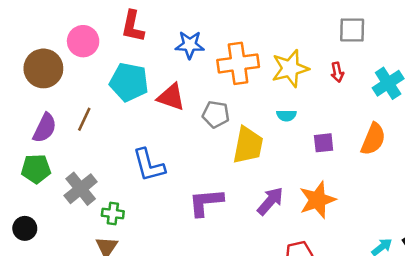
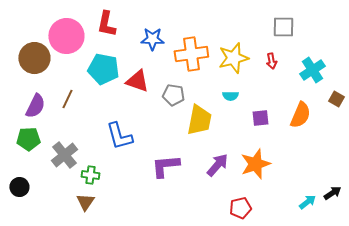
pink circle: (83, 41) -> (66, 36), size x1.4

